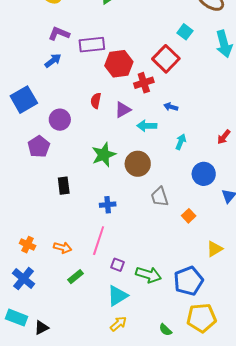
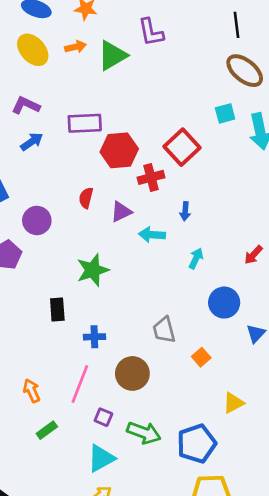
cyan square: (185, 32) -> (225, 113), moved, turned 35
purple L-shape: (59, 34) -> (26, 105), moved
blue arrow: (171, 107) -> (185, 211), turned -104
brown circle: (138, 164) -> (132, 373), moved
black rectangle: (64, 186) -> (57, 309), moved
orange arrow: (63, 248) -> (32, 391), turned -132

